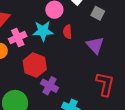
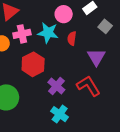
red L-shape: (105, 84) -> (88, 86), moved, turned -55
purple cross: (50, 86) -> (56, 86), moved

